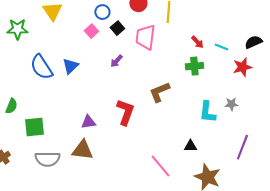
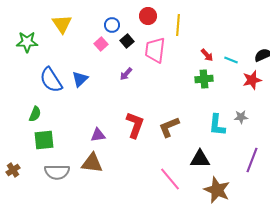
brown L-shape: (159, 92) -> (169, 127), moved
green semicircle: (11, 106) -> (35, 114), moved
black triangle: (190, 146) -> (200, 159), size x1.5

